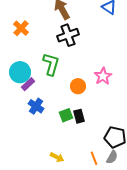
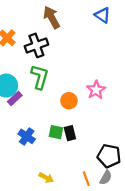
black cross: (68, 35) -> (36, 45), moved
blue cross: (36, 106) -> (27, 136), moved
green square: (66, 115) -> (56, 132), turned 32

